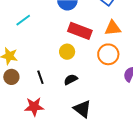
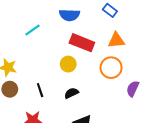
cyan line: (23, 20) -> (33, 30), moved

